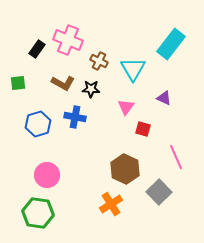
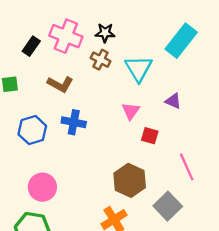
black star: (91, 89) -> (105, 33), moved

